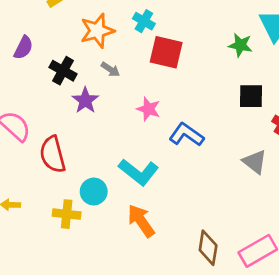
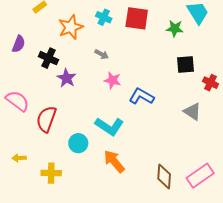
red square: (166, 52) -> (137, 18), moved
gray arrow: (110, 69) -> (102, 54), moved
red semicircle: (53, 154) -> (46, 119), turned 40
yellow cross: (67, 214) -> (51, 173), moved

